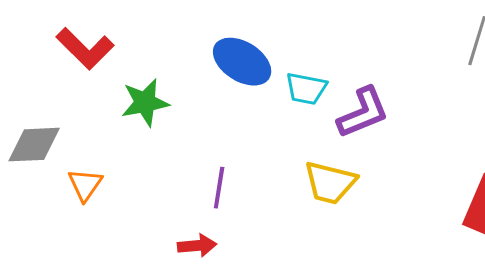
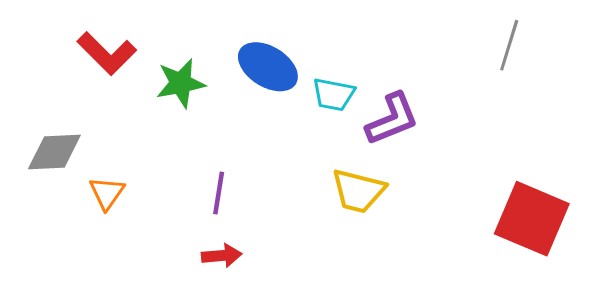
green star: (145, 103) -> (181, 83), moved
purple line: (219, 188) -> (219, 193), moved

